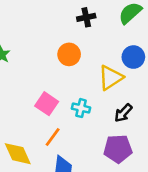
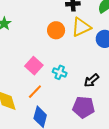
yellow triangle: (111, 78) -> (81, 27), moved

